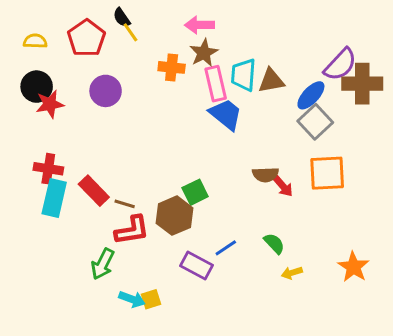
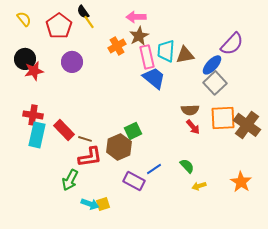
yellow semicircle: (35, 41) -> (24, 19), moved, turned 49
orange cross: (172, 67) -> (117, 46), turned -36
brown cross: (362, 84) -> (247, 125), moved, turned 36
brown semicircle: (265, 175) -> (190, 110), moved

